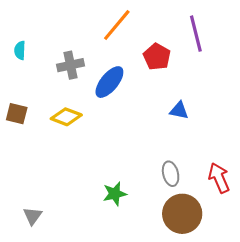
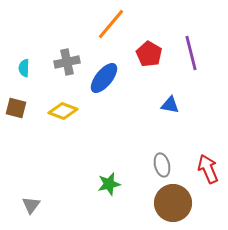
purple line: (196, 34) -> (191, 53), moved
cyan semicircle: (20, 50) -> (24, 68), moved

